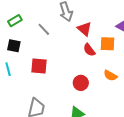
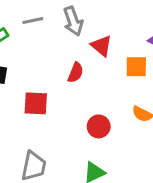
gray line: (44, 29) -> (33, 21), moved, turned -56
red semicircle: (89, 50) -> (76, 73), moved, turned -120

